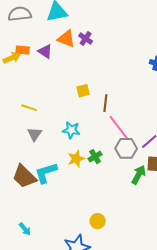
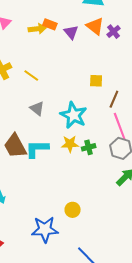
yellow line: (29, 108) -> (31, 75), moved
cyan star: (71, 130) -> (74, 115), size x1.5
gray triangle: (35, 134) -> (37, 108), turned -42

